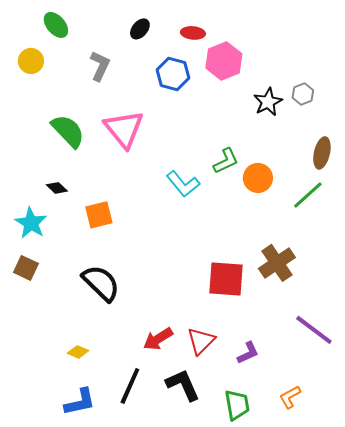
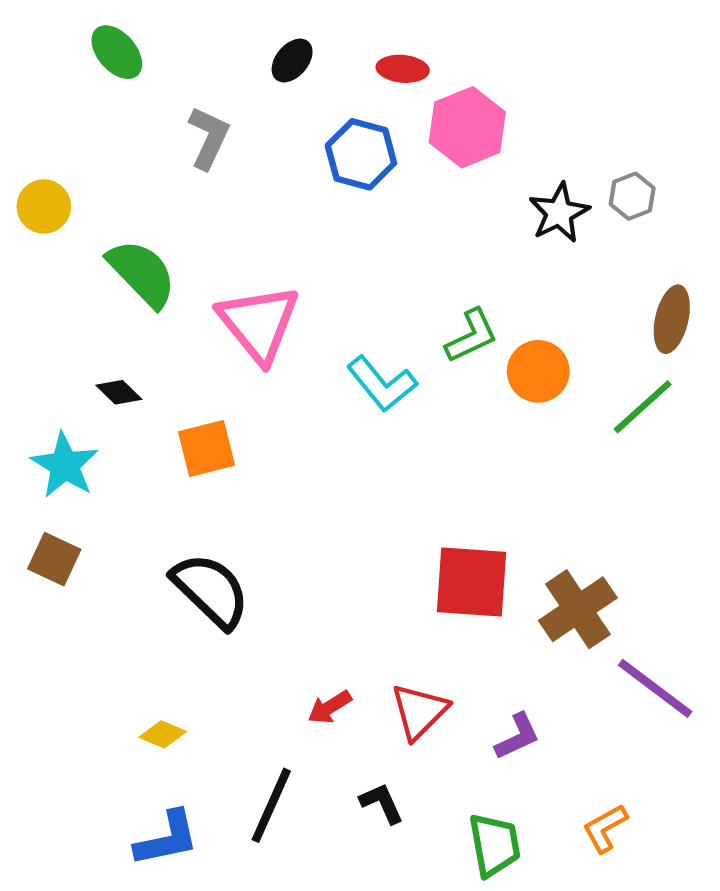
yellow circle: (31, 61) -> (44, 207), moved
pink triangle: (124, 129) -> (259, 323), moved
brown cross: (277, 263) -> (578, 609), moved
red arrow: (158, 339) -> (330, 707), size x0.7
black L-shape: (183, 385) -> (382, 803), size x0.6

